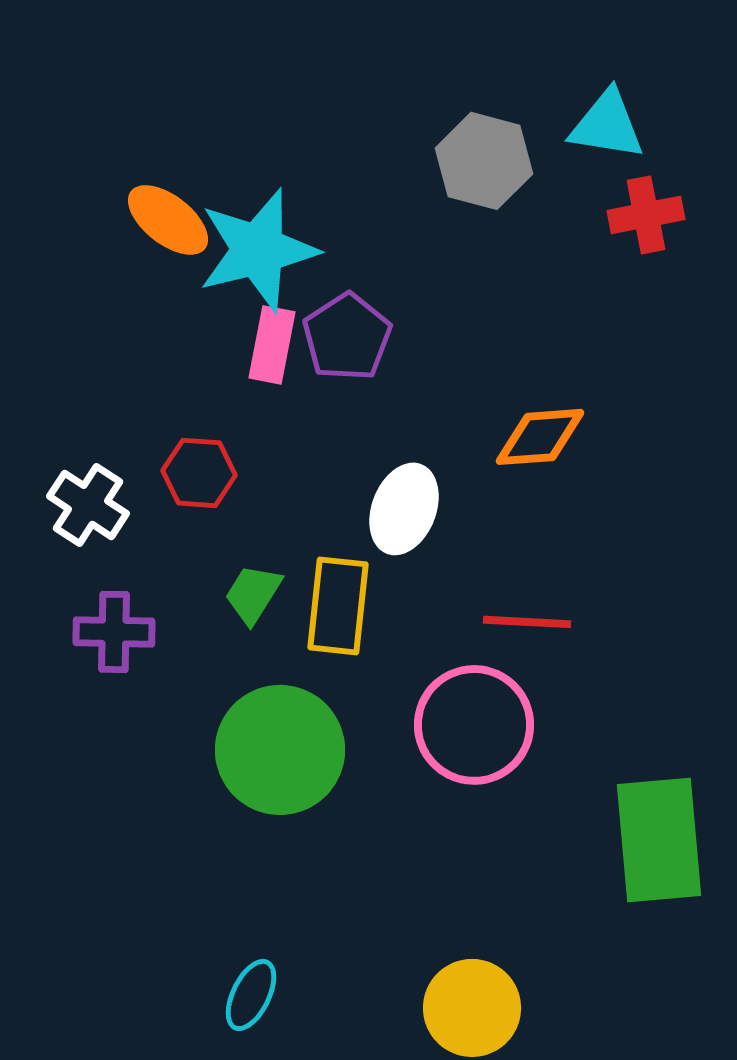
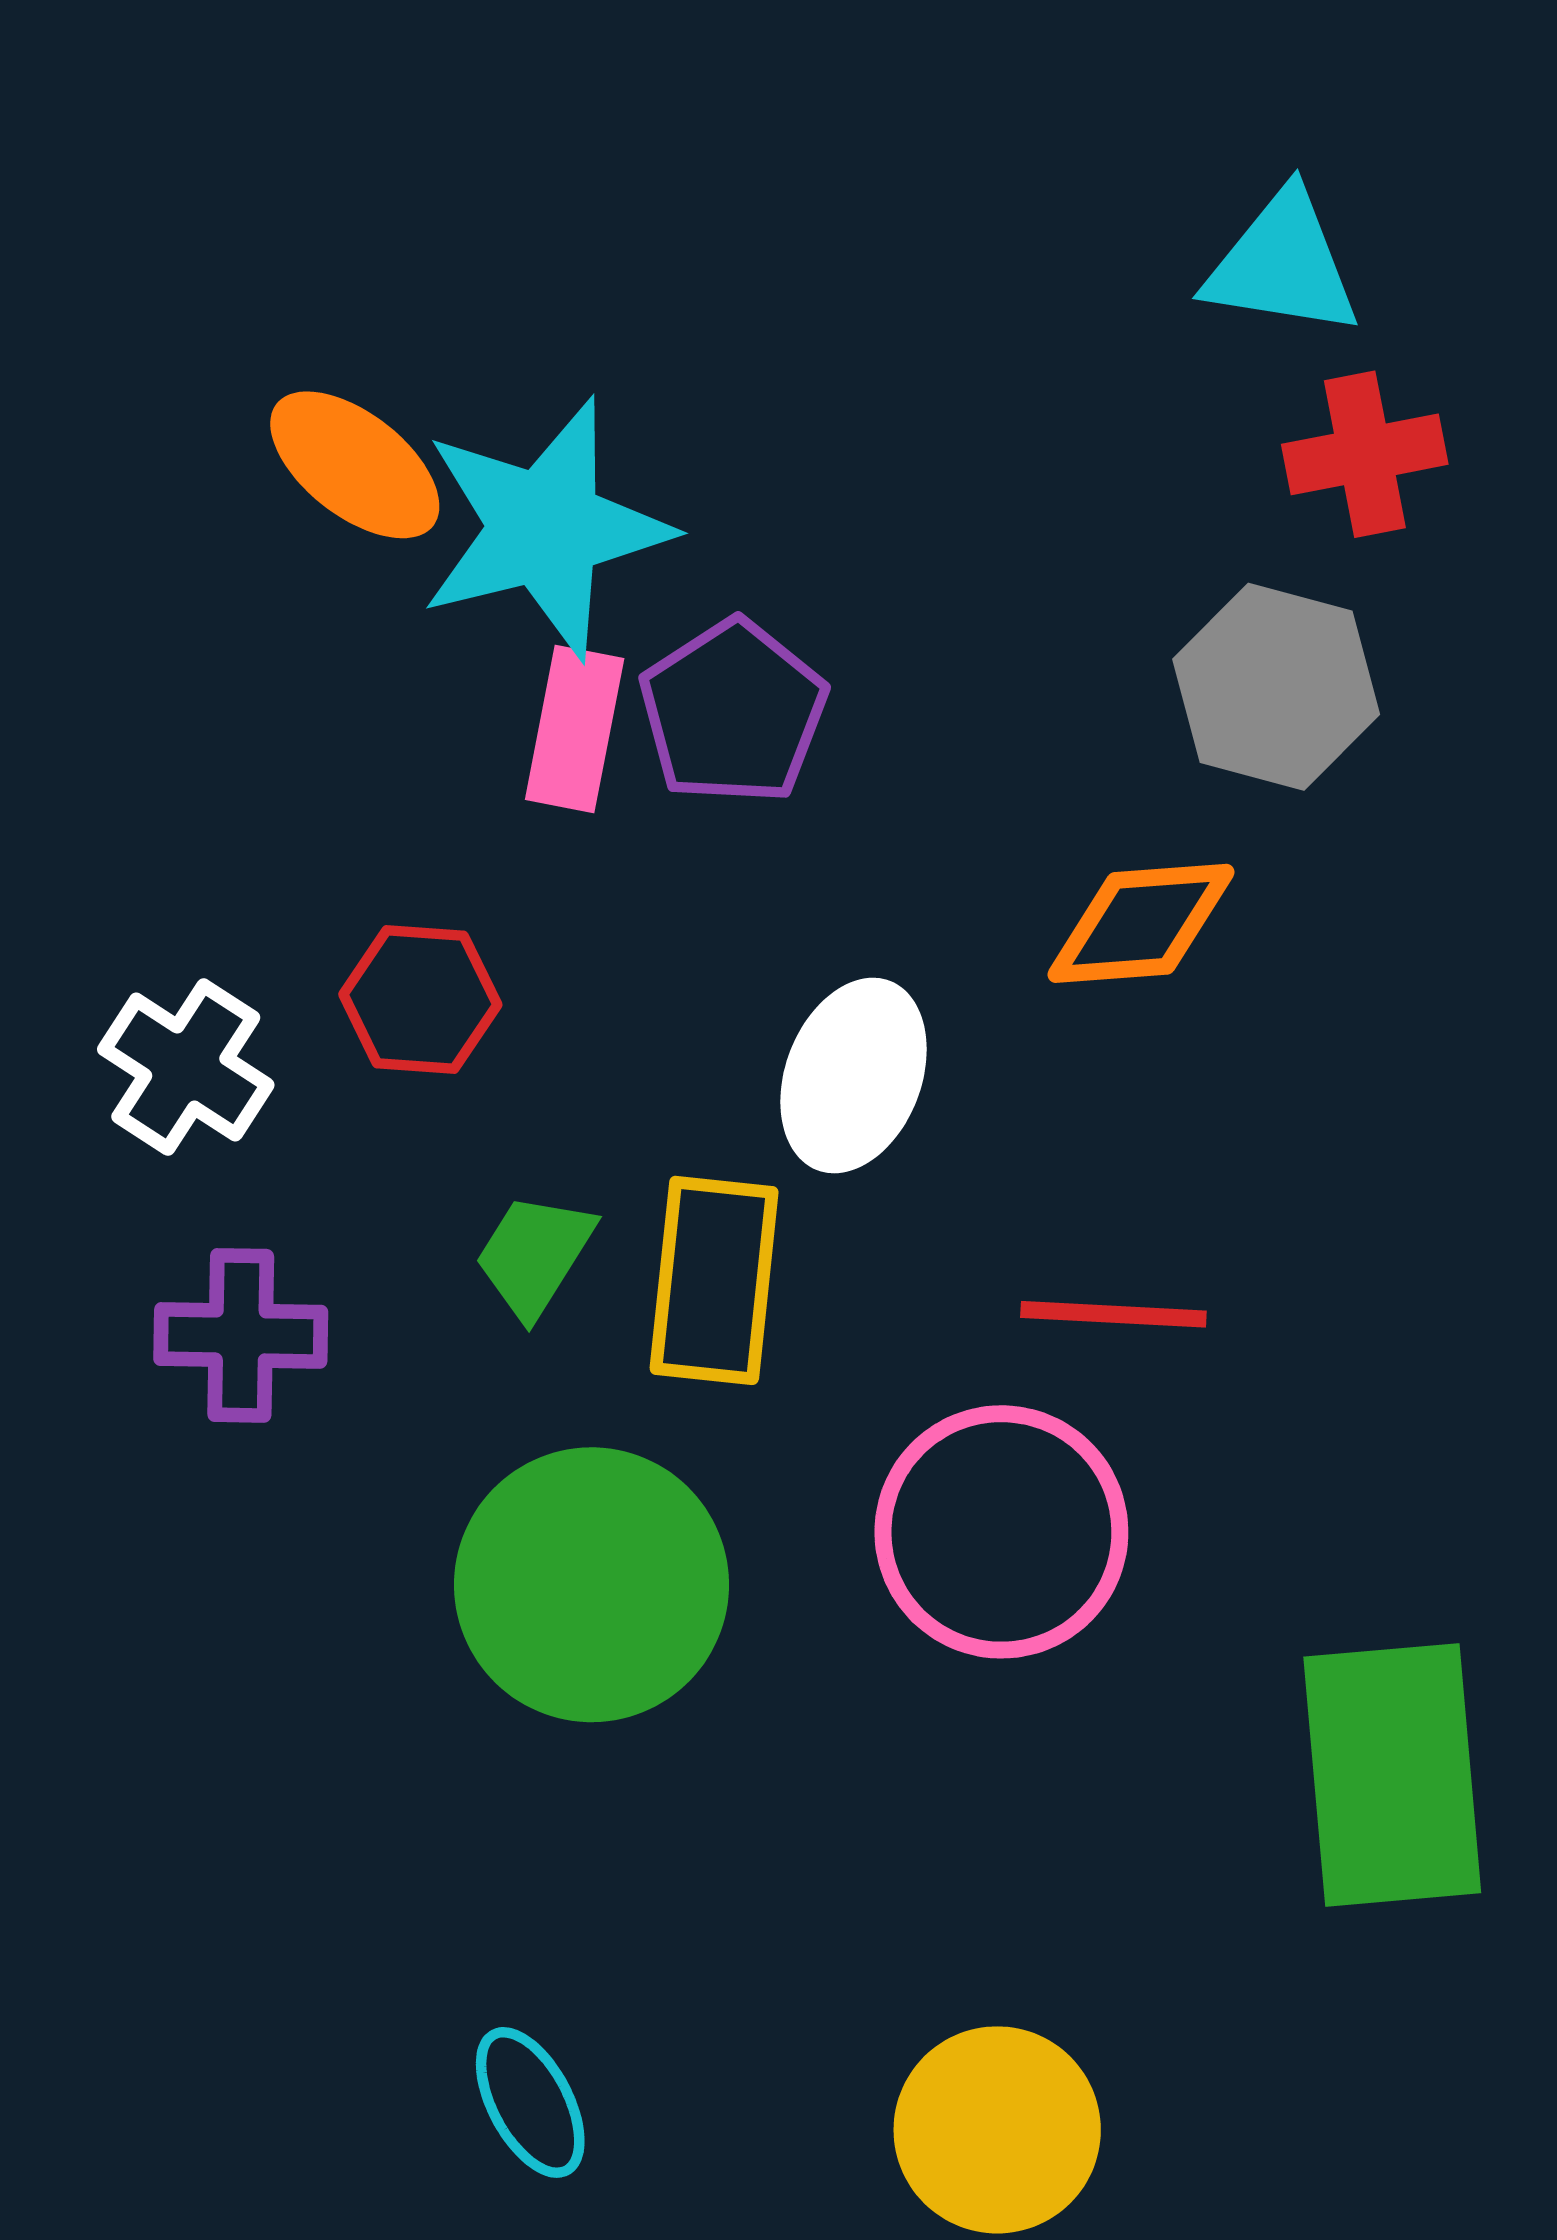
gray hexagon: (484, 161) -> (1276, 687), moved
cyan ellipse: (251, 995) -> (530, 2102), turned -54

